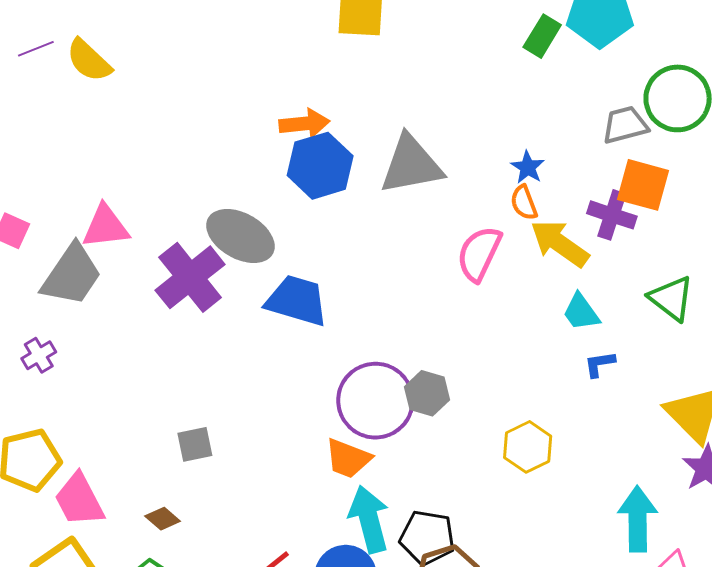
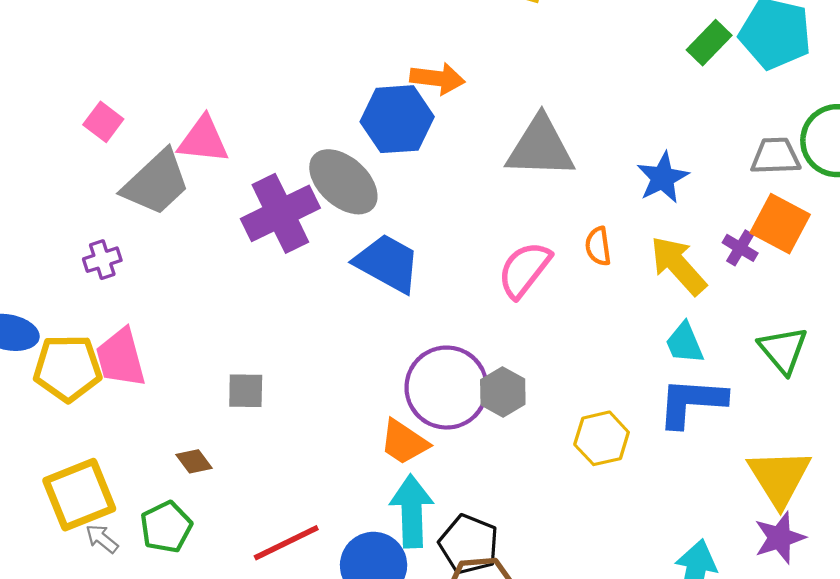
blue hexagon: (320, 166) -> (397, 119), moved
blue star: (528, 167) -> (663, 178), size x1.4
orange semicircle: (524, 203) -> (598, 246), moved
purple cross: (612, 215) -> (740, 248), size x0.7
pink semicircle: (479, 254) -> (524, 270), moved
blue L-shape: (599, 364) -> (692, 402), size x2.0
yellow hexagon: (528, 447) -> (602, 438), moved
pink trapezoid: (79, 500) -> (121, 358), moved

